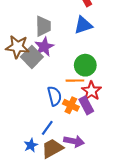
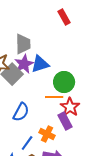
blue triangle: (83, 25) -> (40, 64), moved
blue semicircle: (54, 96) -> (21, 112), moved, turned 42
orange cross: (71, 105) -> (47, 134), moved

